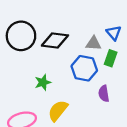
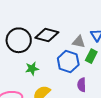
black circle: (21, 36) -> (19, 40), moved

